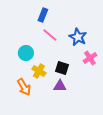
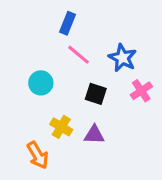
black square: (62, 68) -> (96, 94), moved
yellow cross: (39, 71) -> (61, 127), moved
orange arrow: (24, 87) -> (38, 155), moved

